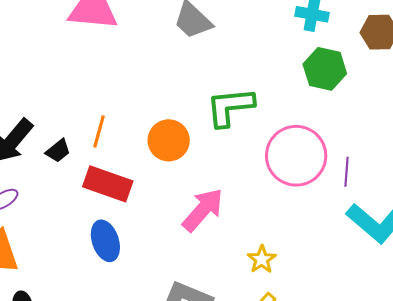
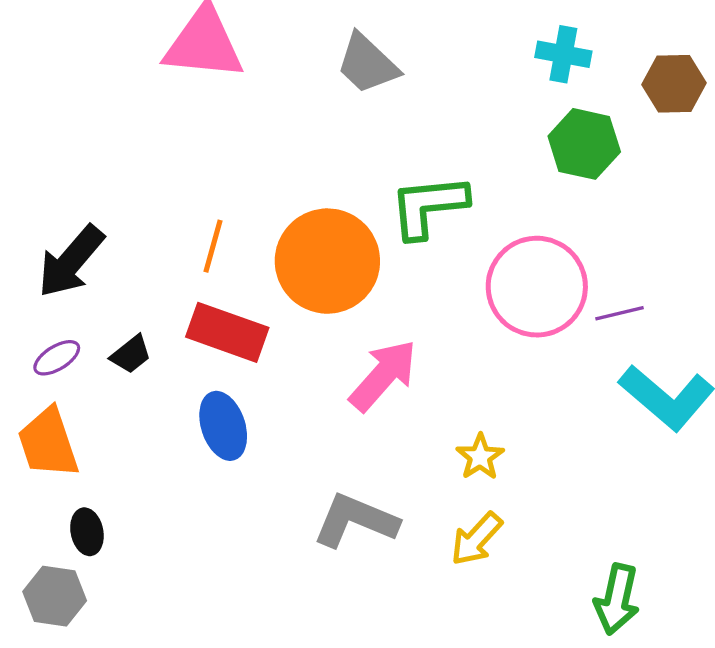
orange circle: (169, 140) -> (327, 261), size x1.5
black trapezoid: (58, 151) -> (131, 354), moved
purple line: (346, 172) -> (620, 313), turned 72

